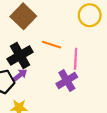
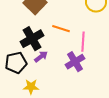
purple arrow: (20, 75) -> (41, 57), moved

